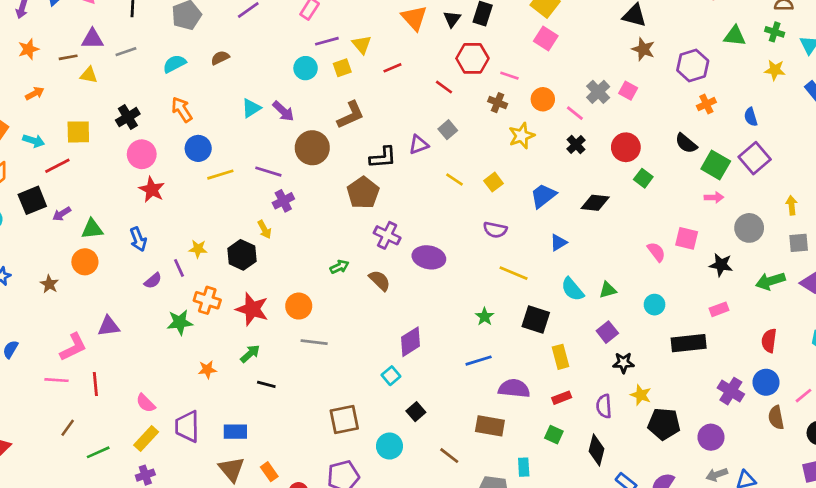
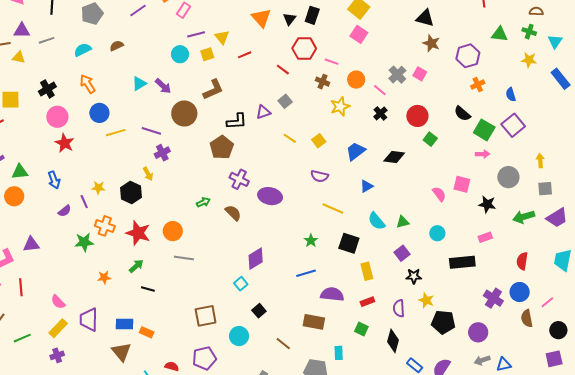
orange rectangle: (269, 472) -> (147, 332), moved, turned -32

